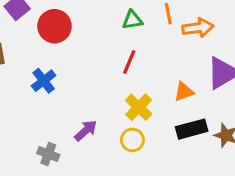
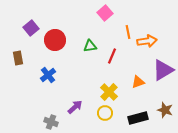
green triangle: (132, 20) -> (90, 46), moved
red line: (129, 62) -> (112, 56), moved
black rectangle: (192, 129) -> (138, 118), moved

